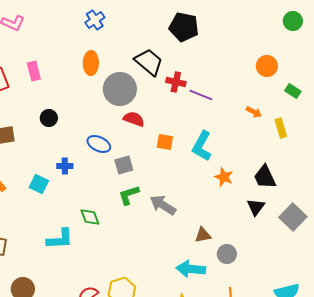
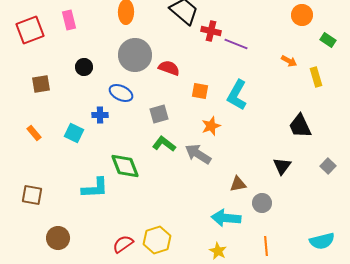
gray circle: (120, 89) -> (135, 55), moved
blue ellipse: (99, 144) -> (121, 93), moved
orange star: (224, 177) -> (211, 126), moved, turned 30
green L-shape: (129, 195) -> (164, 144), turned 55
black triangle: (256, 207) -> (282, 166), moved
green diamond: (90, 217) -> (125, 166), size x1.4
gray square: (293, 217) -> (328, 166), size x0.6

